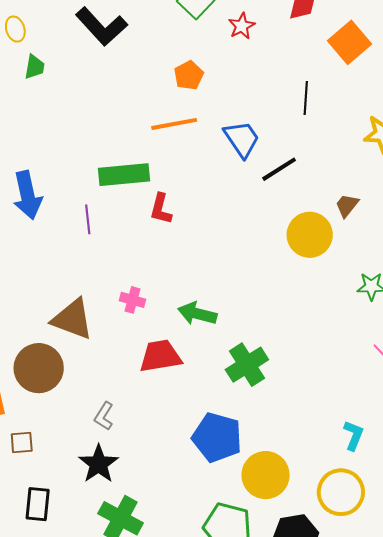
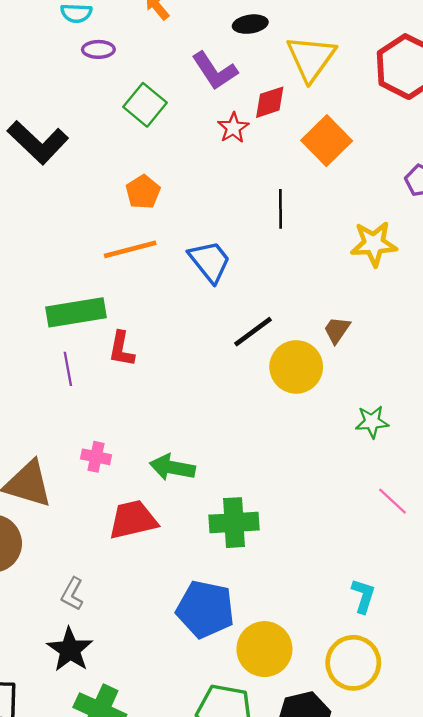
red star: (242, 26) -> (233, 128), moved
black line: (279, 169) -> (253, 332), moved
purple line: (88, 219) -> (68, 369), moved
green cross: (247, 365) -> (234, 523), turned 33

